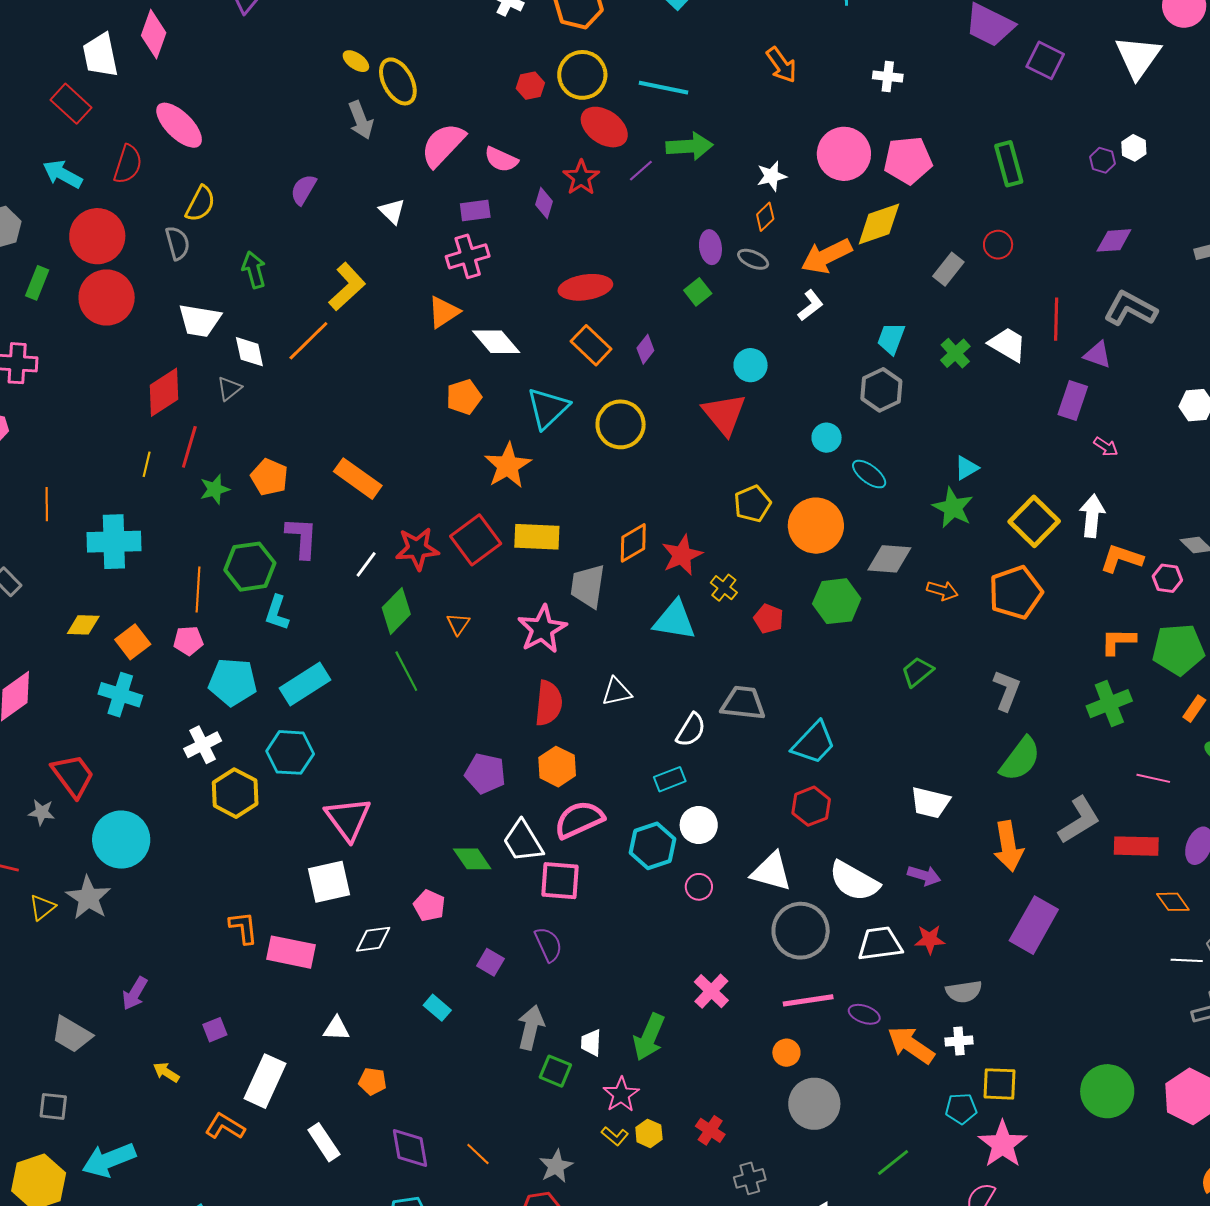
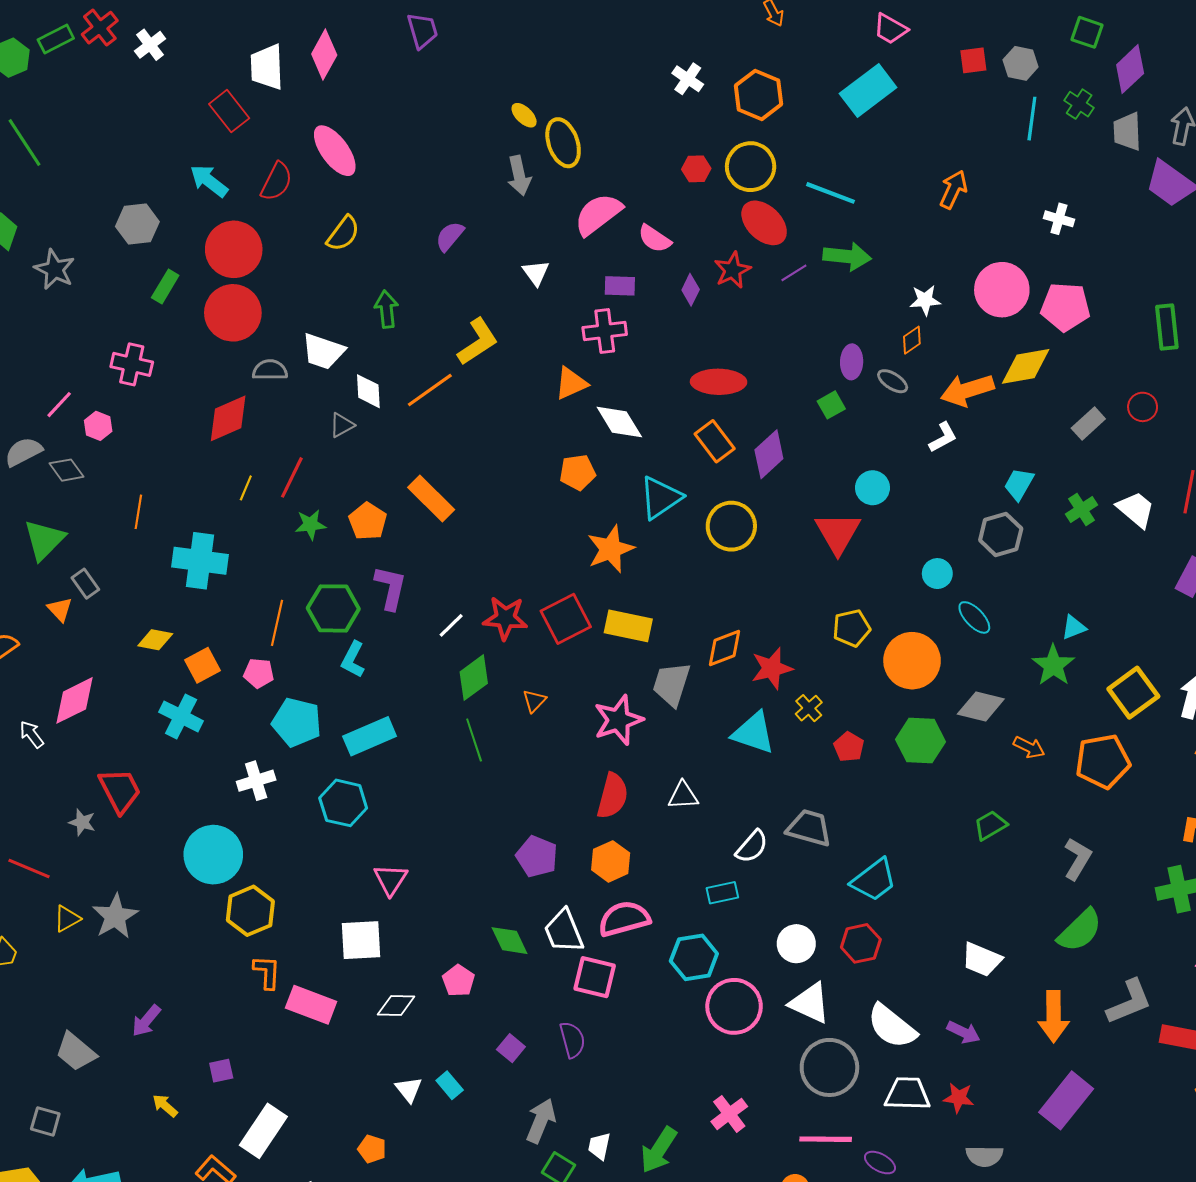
orange arrow: (781, 65) -> (953, 189), turned -129
gray semicircle: (177, 243) -> (270, 370), moved, turned -84
purple diamond: (645, 349) -> (769, 454), size x1.6
red diamond: (164, 392) -> (228, 418), moved
orange rectangle: (358, 479) -> (431, 499), moved
yellow hexagon: (235, 793) -> (250, 911), moved
pink triangle: (348, 819) -> (391, 880), size x0.7
white circle: (699, 825) -> (796, 944), moved
cyan circle: (121, 840) -> (213, 855), moved
pink circle: (699, 887) -> (734, 1006), size x2.0
white triangle: (336, 1029) -> (409, 1089), moved, turned 40

